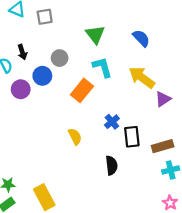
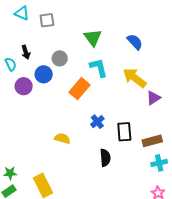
blue cross: (112, 122) -> (97, 122), moved
yellow semicircle: (75, 137) -> (62, 138), moved, turned -49

